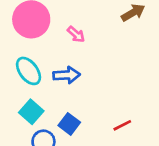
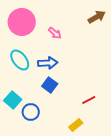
cyan square: (31, 112) -> (13, 100), moved
blue square: (69, 124) -> (50, 85), moved

